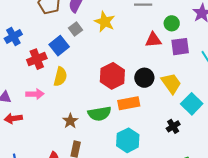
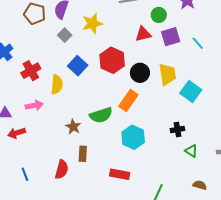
yellow star: (105, 22) -> (92, 23), turned -30
blue square: (59, 46) -> (78, 66), moved
red hexagon: (112, 76) -> (112, 60), moved
yellow trapezoid: (171, 83) -> (167, 74), turned 35
orange rectangle: (129, 103) -> (128, 100), turned -35
black cross: (173, 126) -> (177, 129), moved, turned 32

